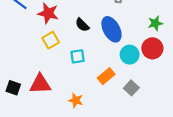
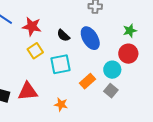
cyan circle: (130, 55) -> (112, 70), moved
cyan square: (78, 56) -> (61, 64), size x1.5

